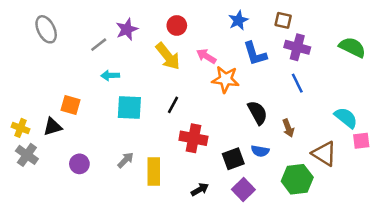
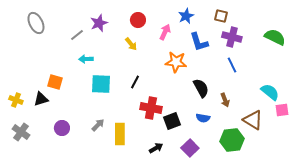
yellow arrow: (168, 56) -> (131, 44), size x0.6
pink arrow: (206, 56) -> (165, 32), moved, turned 84
gray cross: (27, 155) -> (21, 132), moved
black square: (233, 159) -> (172, 121), moved

